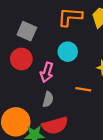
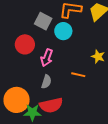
gray square: (27, 31) -> (43, 21), moved
cyan circle: (68, 52) -> (63, 31), moved

